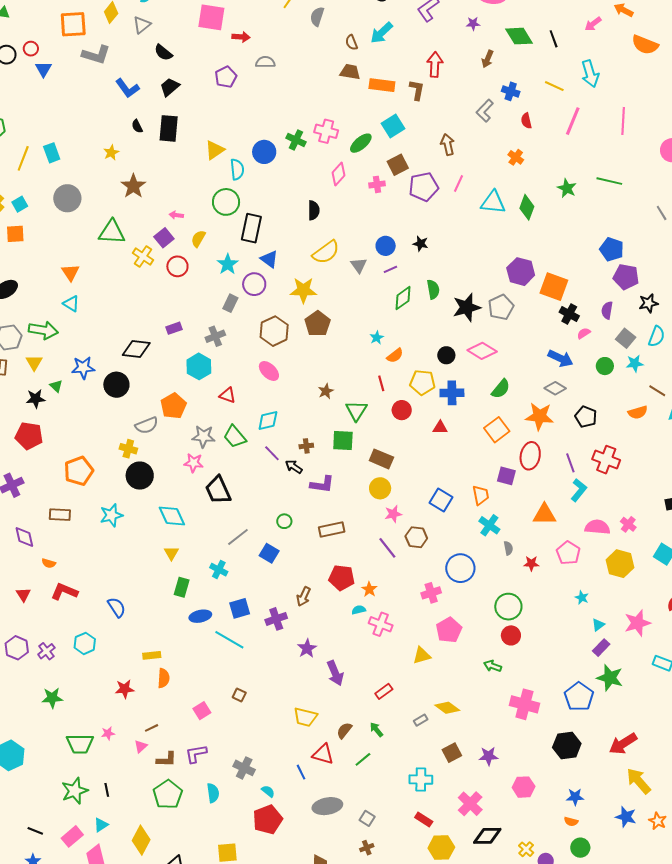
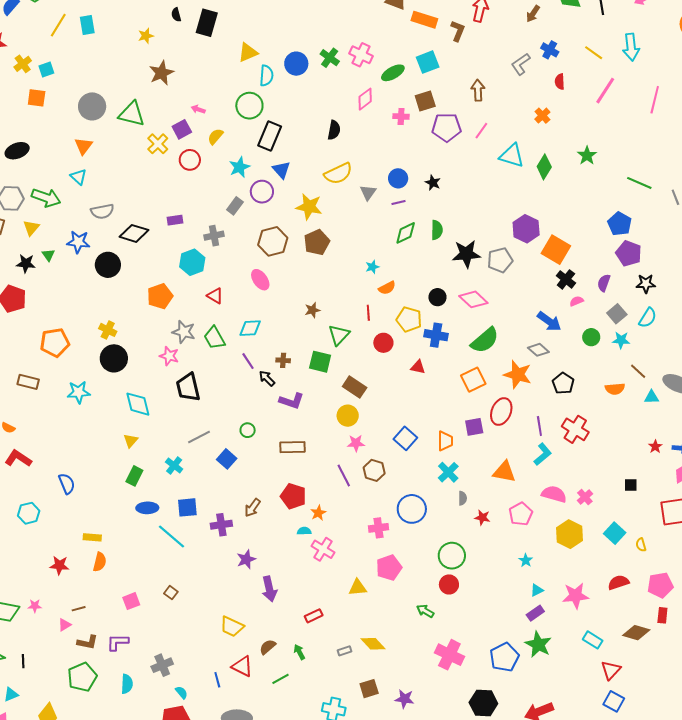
green line: (609, 181) -> (639, 183), moved
gray circle: (67, 198) -> (92, 106), moved
green semicircle: (501, 389) -> (485, 340), size x1.4
gray semicircle: (147, 425) -> (102, 211), moved
purple square: (506, 476) -> (474, 427), turned -36
gray cross: (244, 768) -> (162, 665), turned 30

